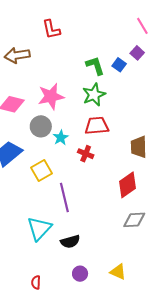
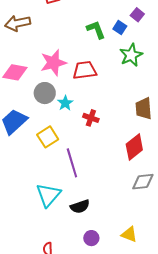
green star: (94, 95) -> (131, 55), moved
red trapezoid: (97, 126) -> (85, 70), moved

